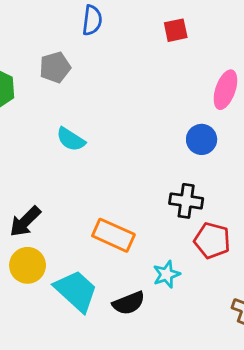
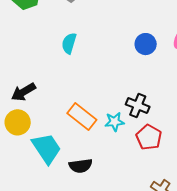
cyan semicircle: (71, 139) -> (69, 43), turned 60
blue circle: (202, 139) -> (146, 44), moved
cyan star: (166, 274) -> (114, 122), moved

